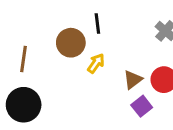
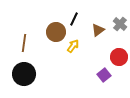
black line: (97, 24) -> (74, 19), turned 32
brown triangle: (133, 80) -> (98, 30), moved

